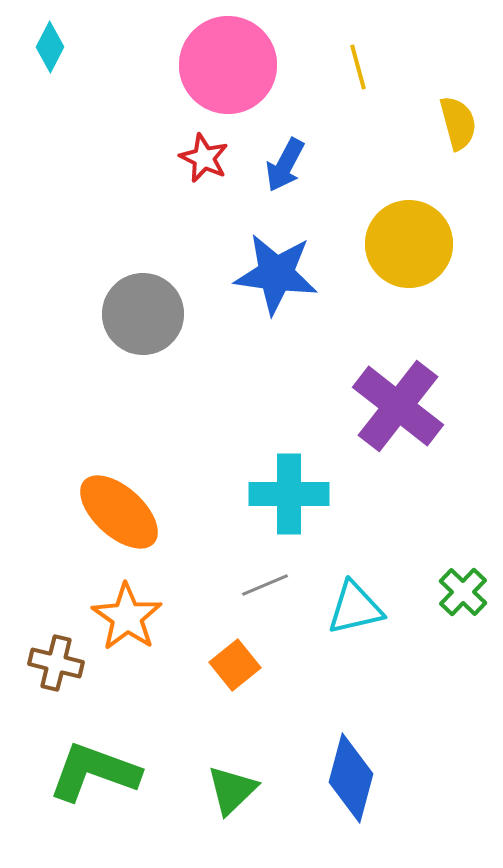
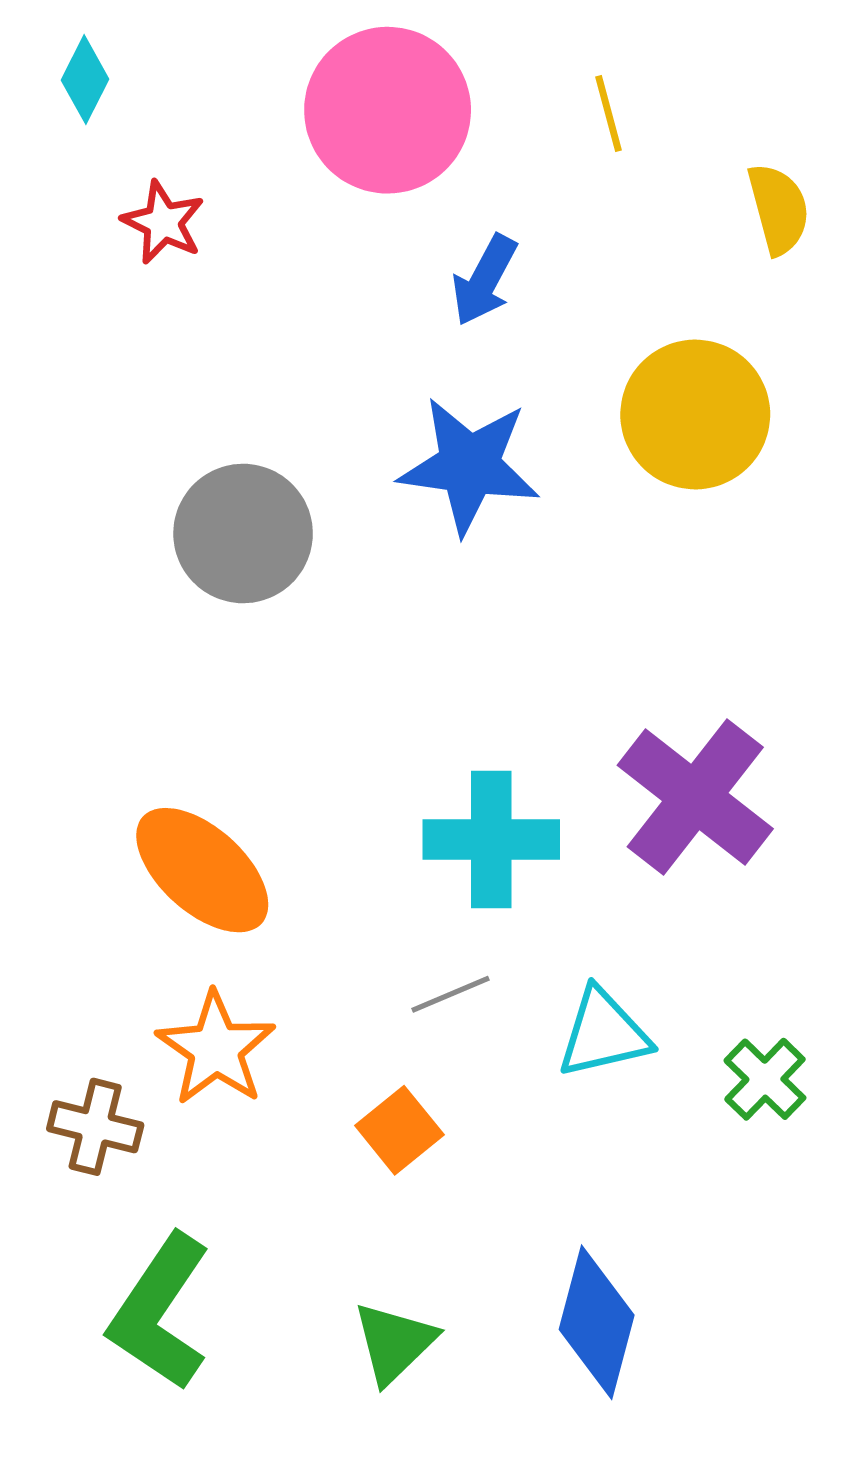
red star: (204, 158) -> (163, 222), moved
purple cross: (398, 406) -> (695, 797), moved
green cross: (463, 592) -> (765, 1079), moved
green L-shape: (94, 772) -> (160, 1312), turned -76

